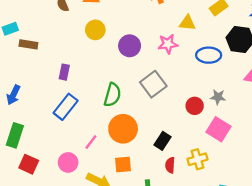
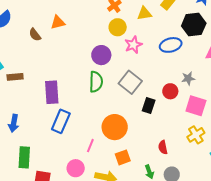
yellow triangle: (187, 23) -> (144, 13), moved
yellow circle: (95, 30) -> (118, 27), moved
purple rectangle: (64, 72) -> (52, 92), size x1.6
green semicircle: (112, 95) -> (96, 82), moved
black rectangle: (162, 141) -> (149, 106), moved
yellow cross: (198, 159) -> (196, 135), moved

